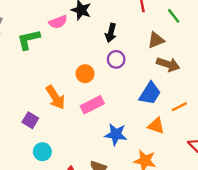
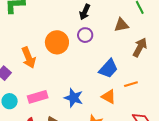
brown arrow: (168, 64) -> (140, 47), moved, turned -90
orange circle: (85, 74) -> (57, 42), size x1.5
pink rectangle: (92, 105) -> (38, 97), moved

